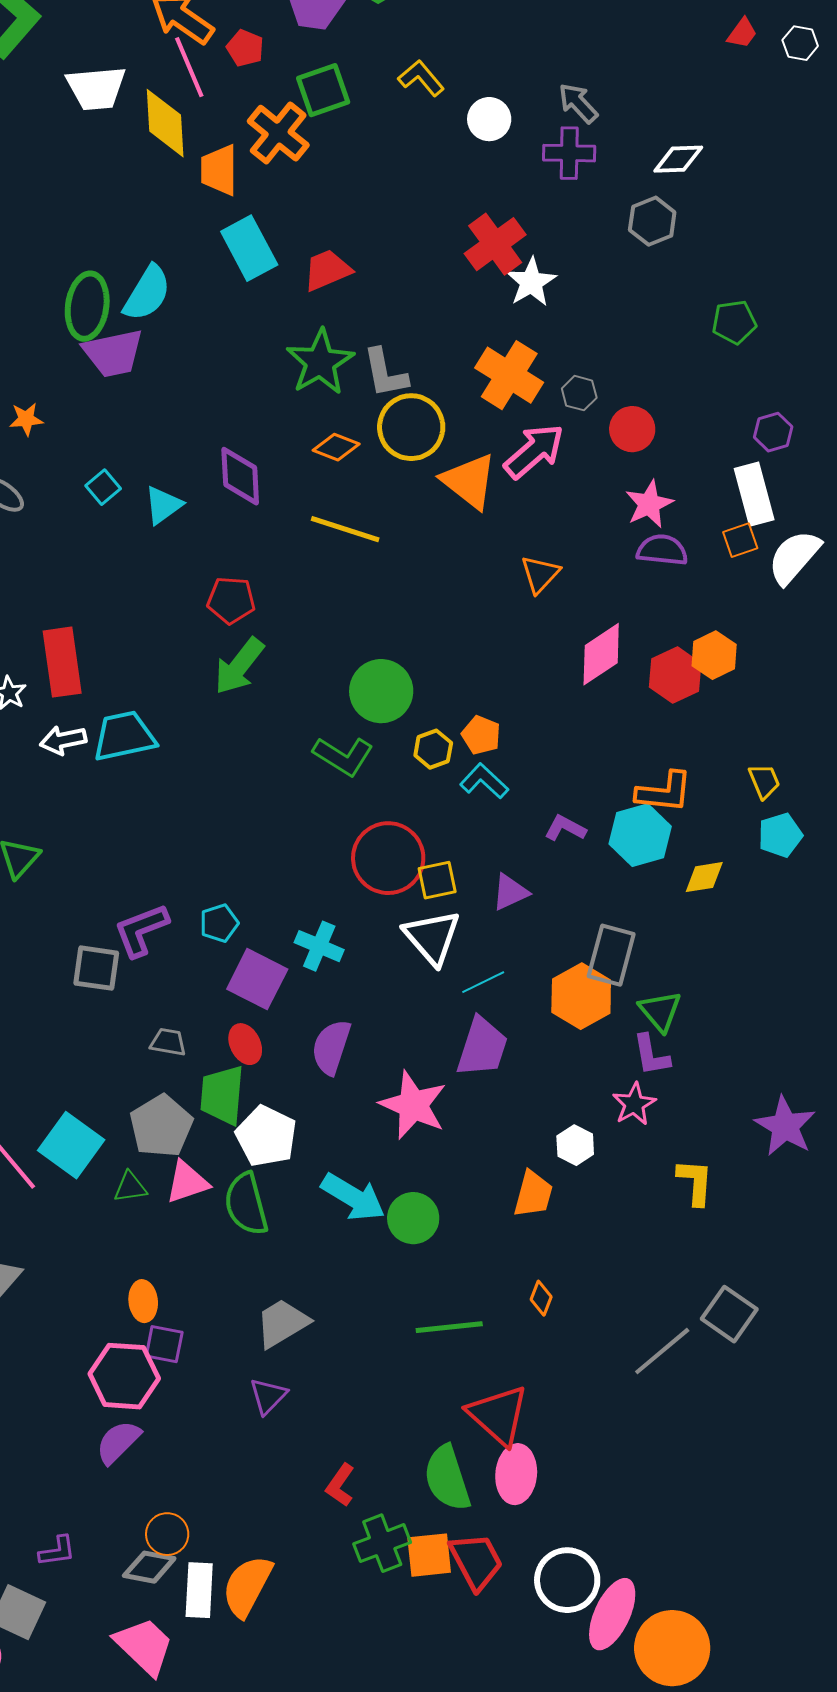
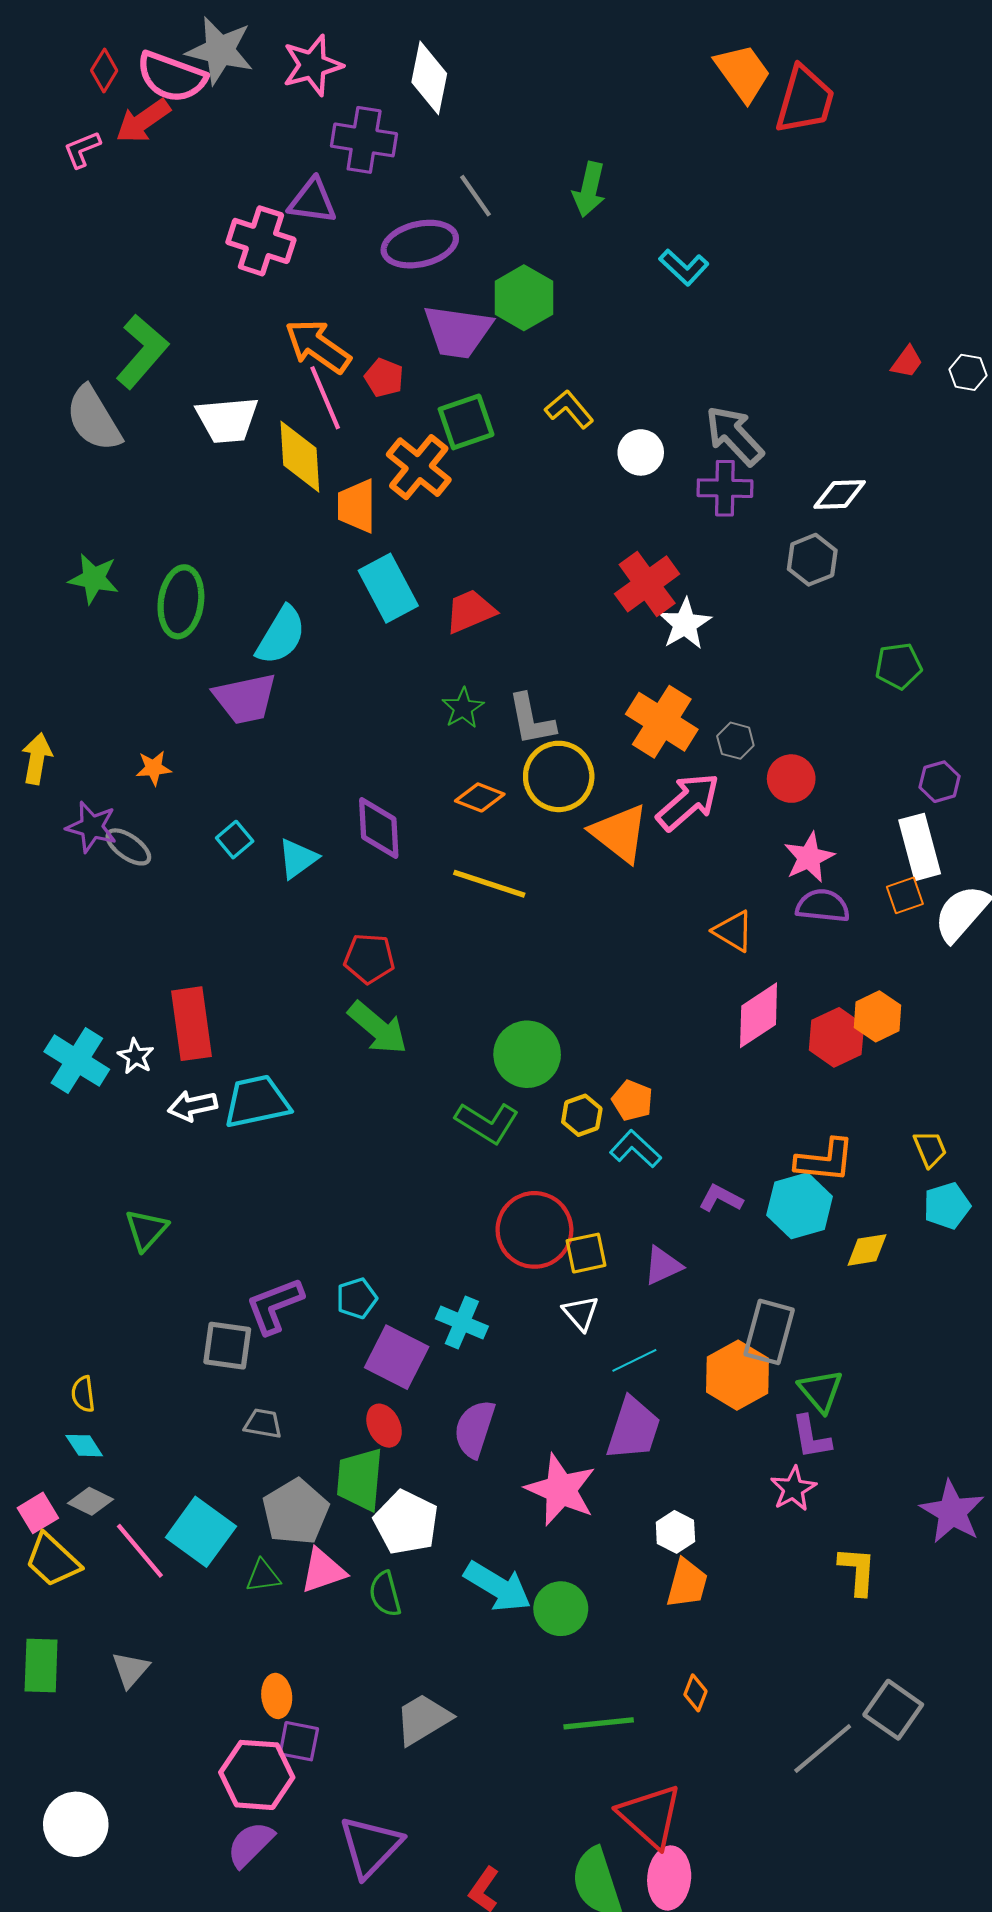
gray arrow: (578, 103) -> (734, 436), size x1.4
green ellipse: (87, 306) -> (181, 602), moved
green star: (320, 362) -> (463, 708), size x0.6
orange triangle: (540, 574) -> (733, 931), moved, turned -42
green arrow: (239, 666) -> (378, 1028), turned -88
white triangle: (432, 937) -> (581, 1313), size x0.6
gray trapezoid: (168, 1042) -> (263, 1423), moved
white hexagon: (575, 1145) -> (675, 1532), moved
green semicircle: (246, 1204) -> (385, 1594), size x0.7
purple triangle: (268, 1396) -> (370, 1846), moved, size x1.6

